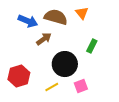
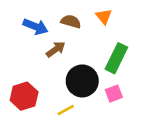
brown semicircle: (56, 17) -> (71, 21), size x0.7
green rectangle: (92, 46) -> (116, 58), size x1.6
pink square: (81, 86) -> (114, 94), moved

